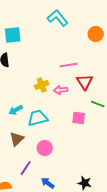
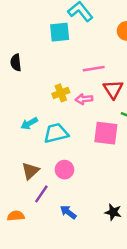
cyan square: (13, 35) -> (60, 32), moved
pink square: (79, 118) -> (106, 133), size x1.5
brown triangle: (17, 139) -> (30, 171), moved

